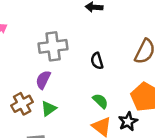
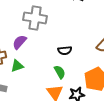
black semicircle: (97, 61) -> (65, 50), moved, turned -96

